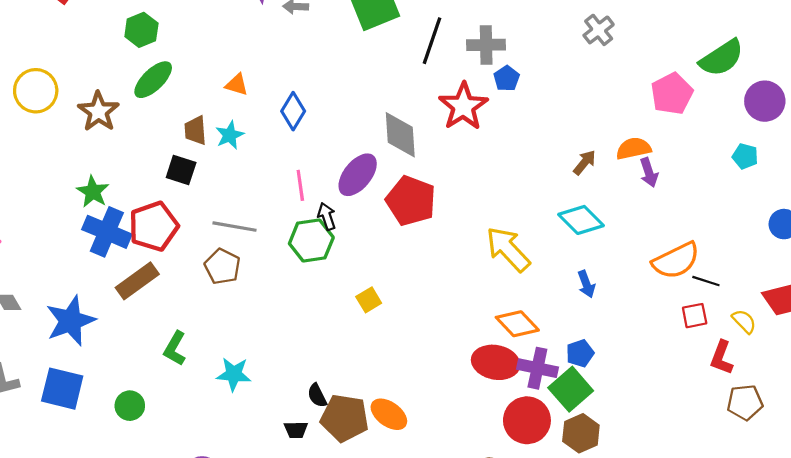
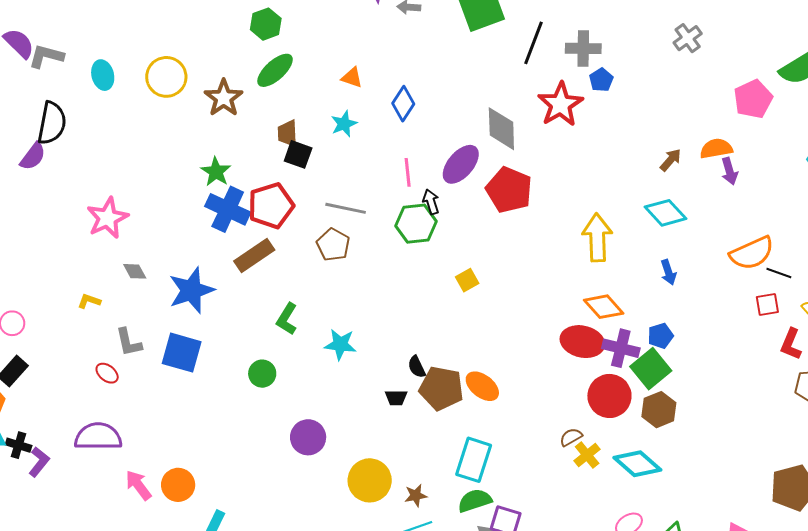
brown trapezoid: (195, 130) -> (287, 133), moved
yellow arrow: (508, 249) -> (597, 238), turned 39
green circle: (130, 406) -> (262, 374), moved

